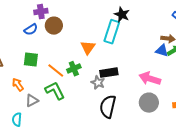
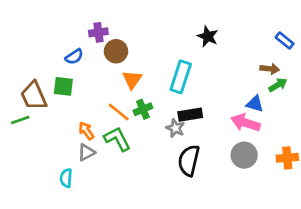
blue semicircle: (31, 30) -> (74, 57), moved
cyan rectangle: (112, 32) -> (181, 77), moved
orange triangle: (88, 48) -> (132, 80), moved
blue triangle: (162, 51) -> (255, 104), moved
green square: (31, 60) -> (63, 86), moved
orange arrow: (18, 85) -> (86, 131), moved

